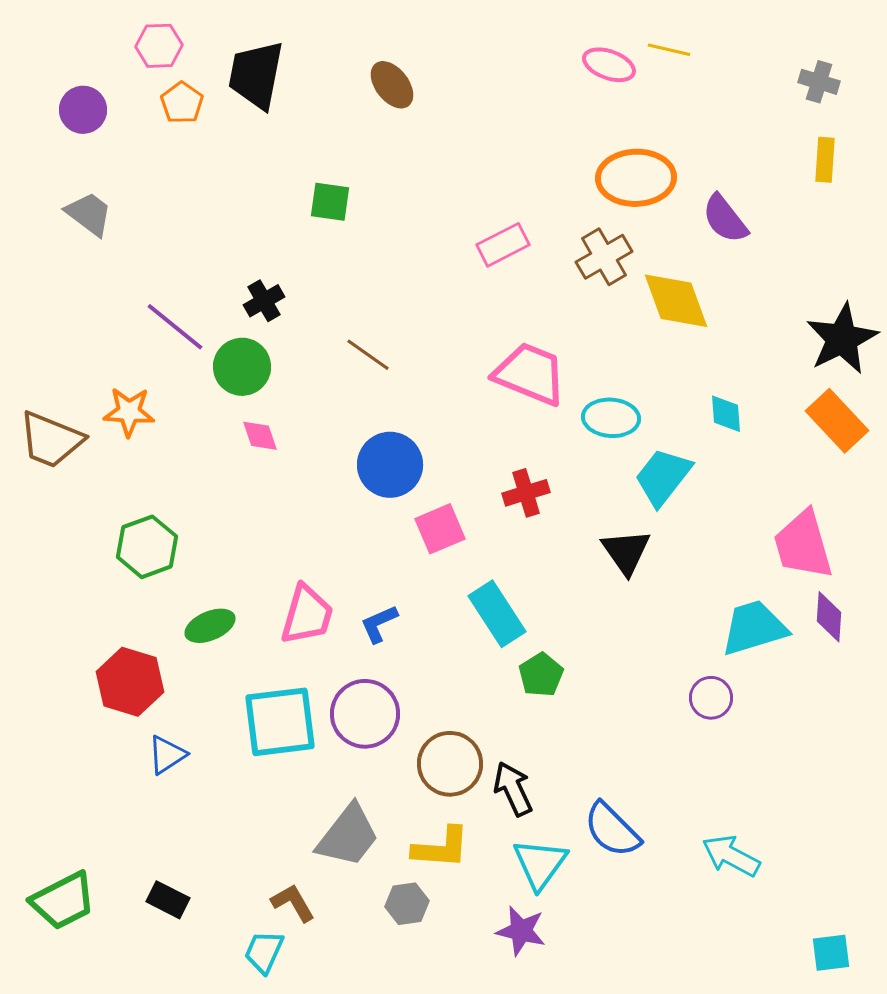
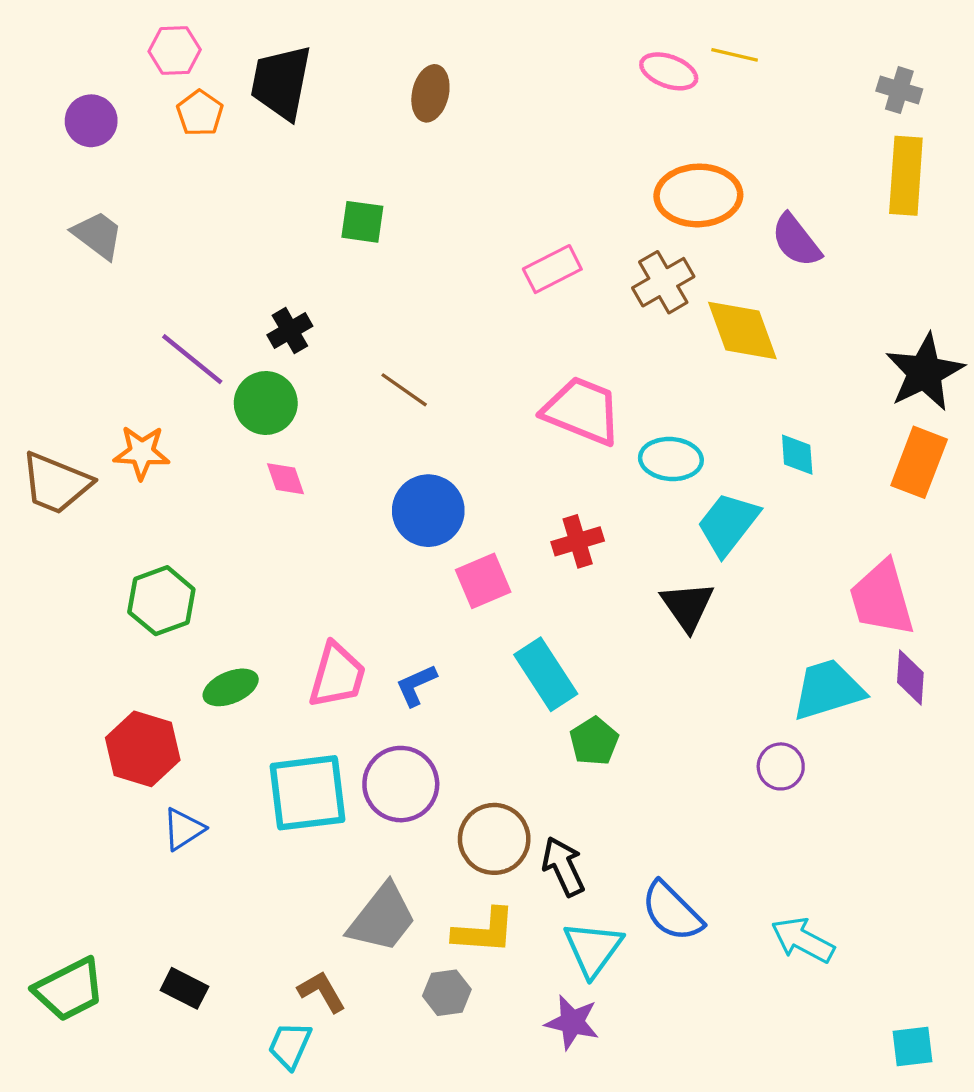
brown ellipse: (392, 85) -> (430, 93), turned 51
yellow rectangle: (825, 160) -> (906, 176), size x1.6
orange rectangle: (837, 421) -> (919, 462), turned 64

